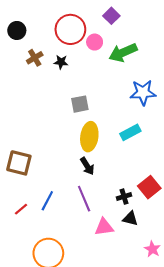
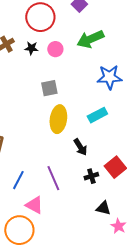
pink circle: (95, 42) -> (55, 49), moved
black arrow: (87, 166) -> (80, 147), moved
black triangle: (130, 219) -> (103, 208), moved
pink triangle: (104, 227) -> (34, 205), moved, turned 36

